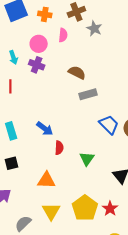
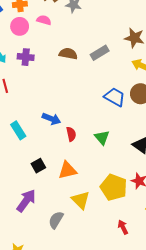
pink semicircle: (63, 35) -> (44, 20), turned -64
pink circle: (39, 44) -> (20, 26), moved
gray rectangle: (88, 94) -> (100, 53), moved
black square: (11, 163) -> (38, 166), moved

